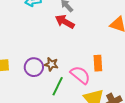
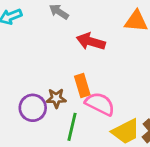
red arrow: (65, 22) -> (91, 41), moved
orange rectangle: (98, 63) -> (82, 86), moved

